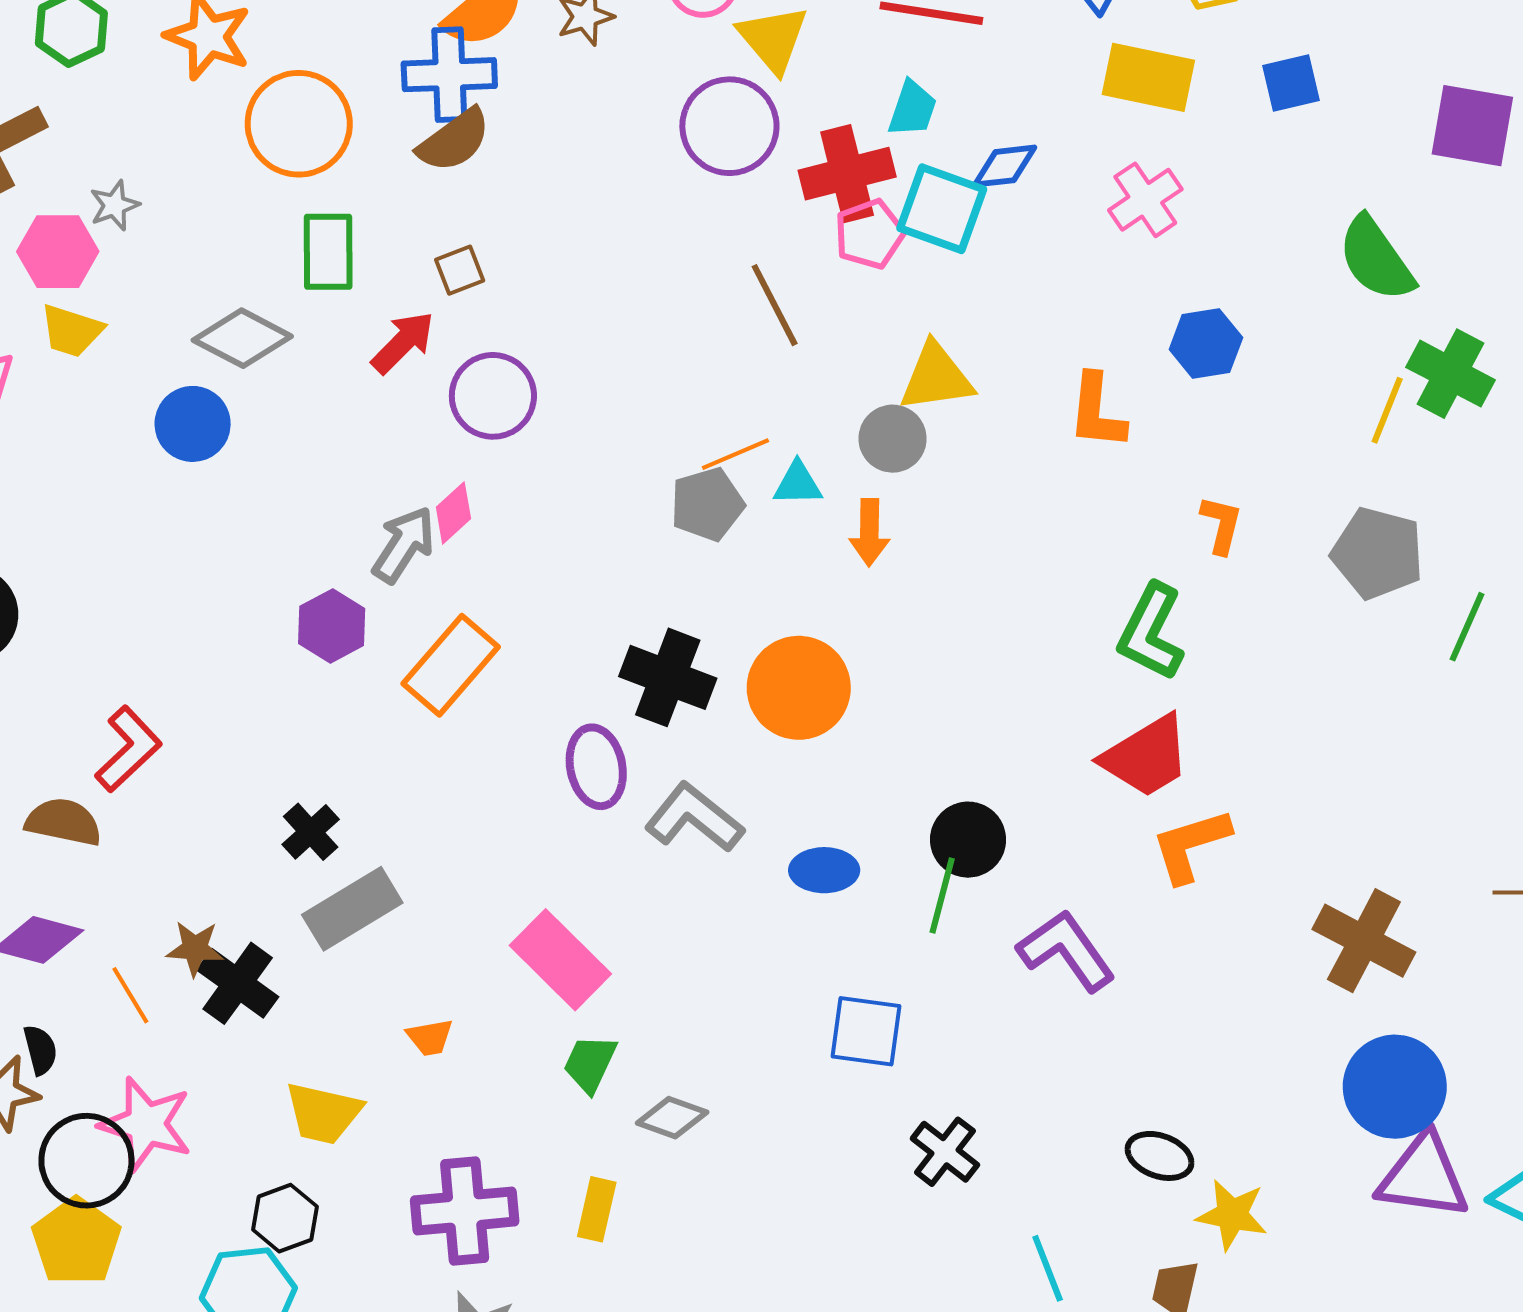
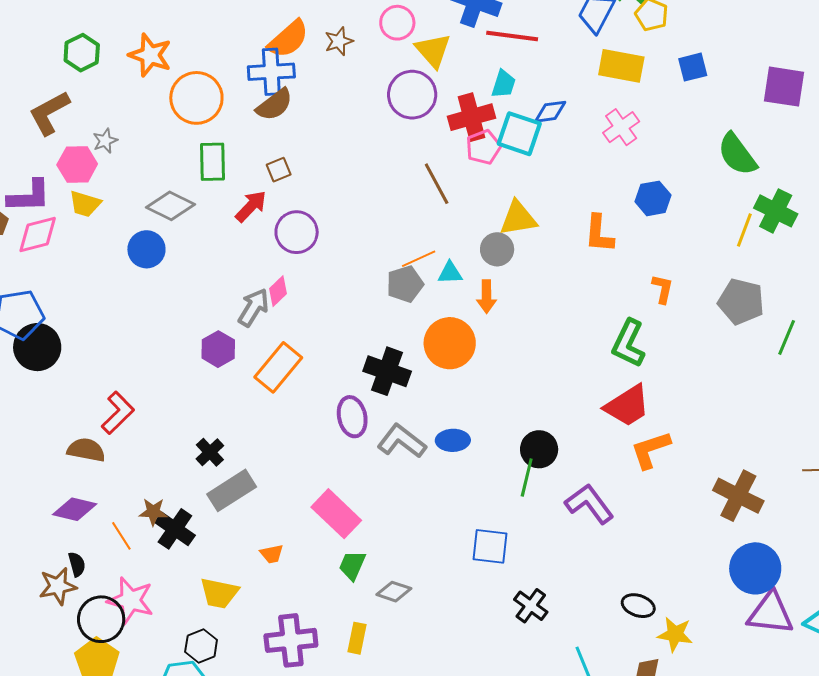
orange circle: (799, 688) -> (450, 343), moved
blue ellipse: (824, 870) -> (453, 440), moved

